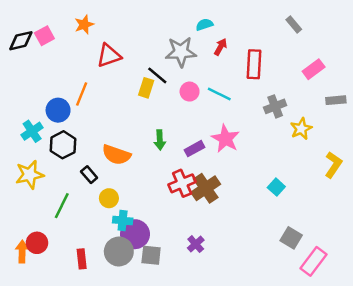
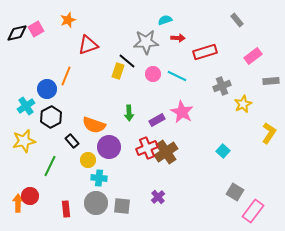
red arrow: (221, 47) -> (178, 38), turned 64
red rectangle: (254, 64) -> (205, 52), turned 70
purple circle: (135, 234) -> (109, 147), moved

